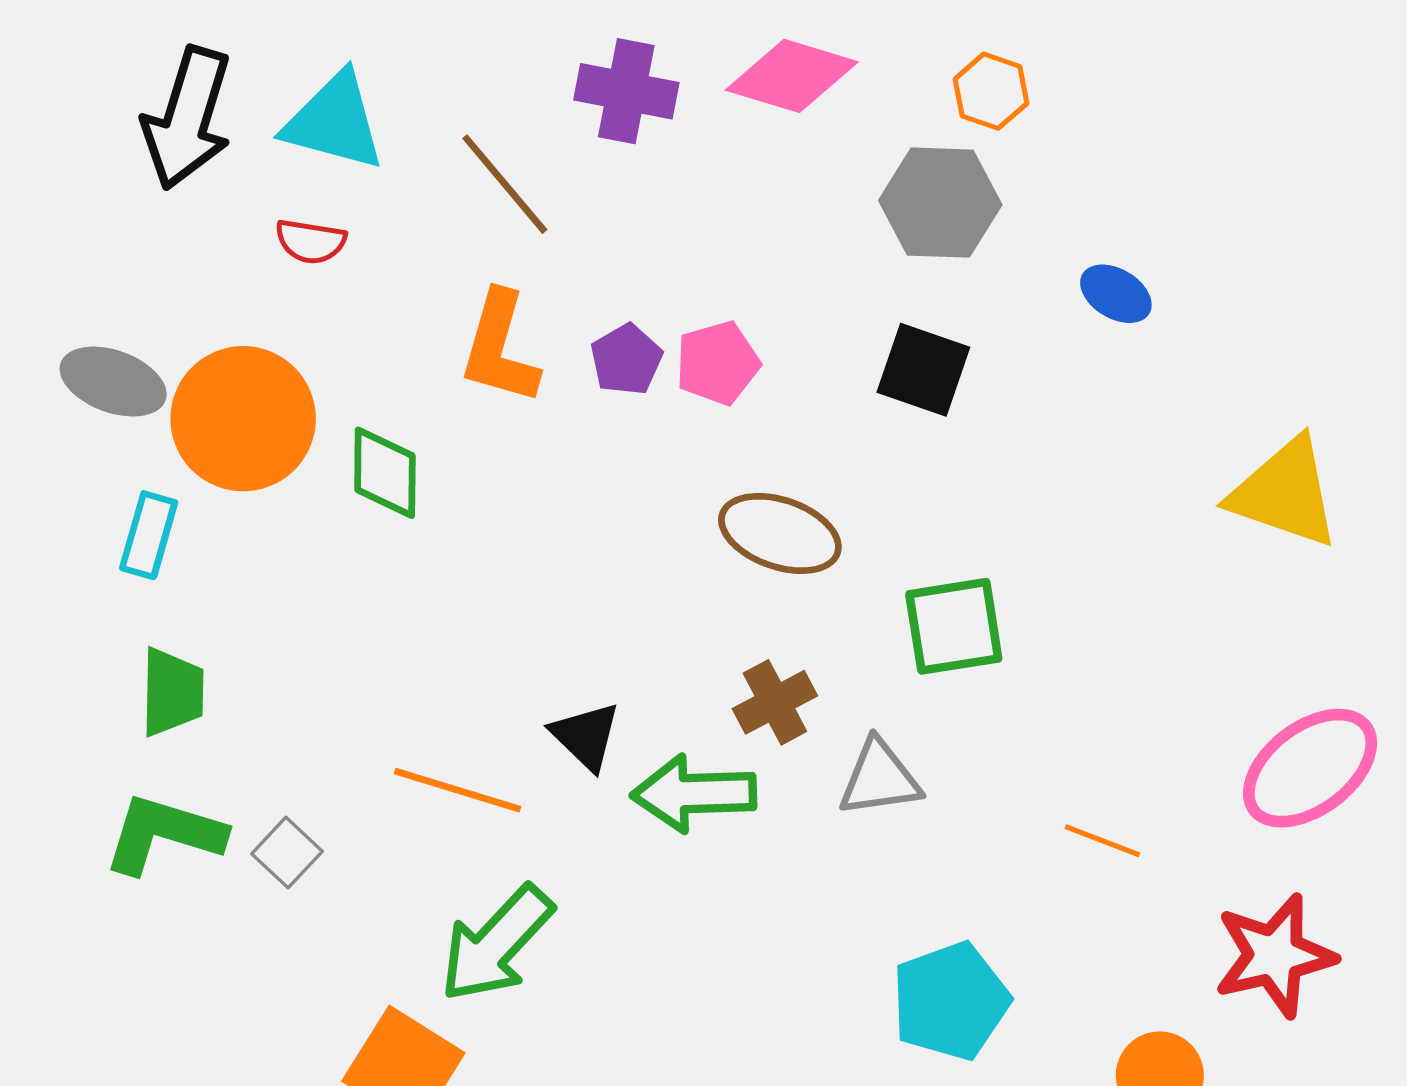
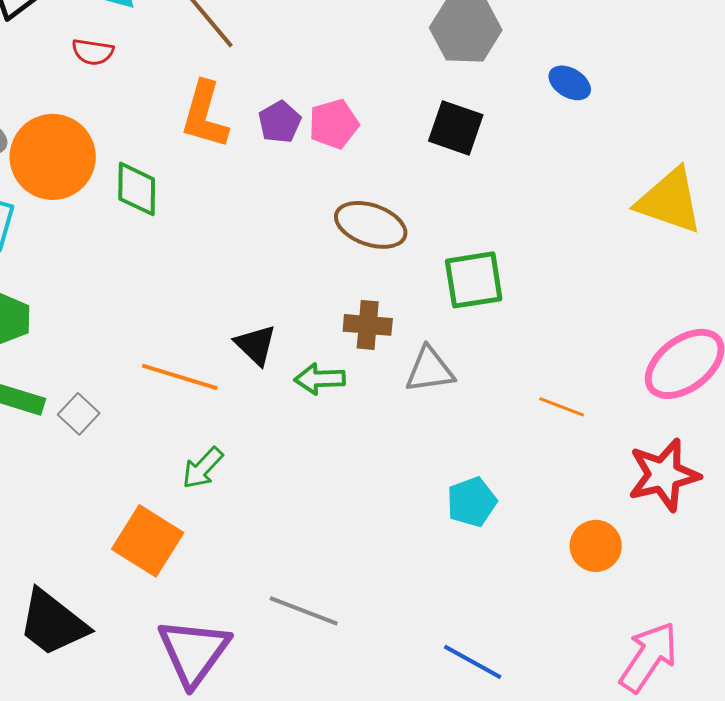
brown cross: (775, 702) -> (368, 325), turned 33
green arrow: (694, 793) -> (320, 379), size x0.7
green arrow: (496, 944) -> (203, 468), size x0.6
cyan pentagon: (950, 1001) -> (472, 502), size x0.7

